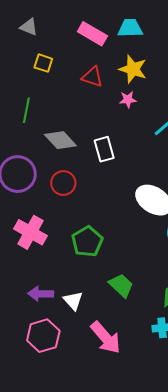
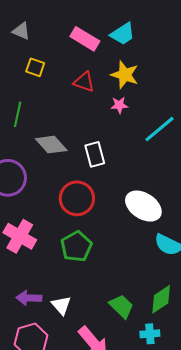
cyan trapezoid: (130, 28) -> (123, 34), turned 148
red circle: (63, 183) -> (77, 198), moved, size x1.4
green trapezoid: (121, 285) -> (121, 306), moved

